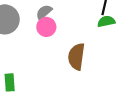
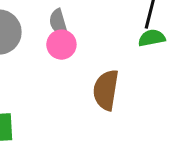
gray semicircle: (44, 12) -> (58, 22), turned -66

